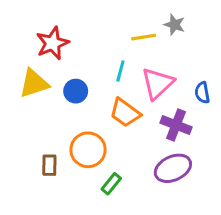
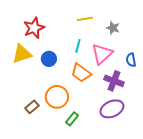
gray star: (174, 25) -> (113, 28), moved
yellow line: (144, 37) -> (85, 19), moved
brown rectangle: (49, 165) -> (32, 107), turned 48

